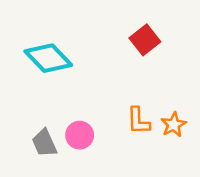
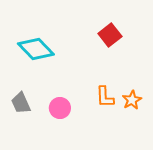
gray trapezoid: (44, 143) -> (21, 103), moved

